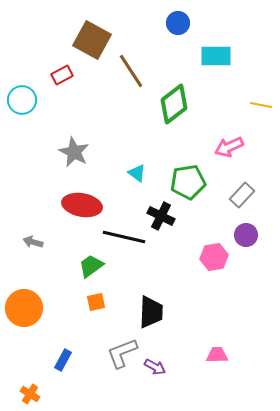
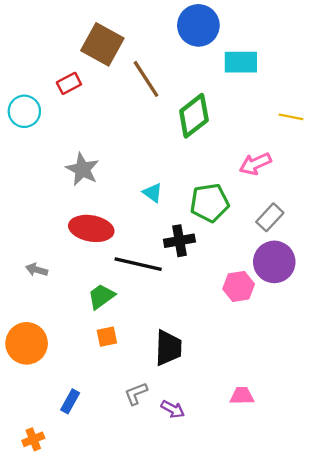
blue circle: (178, 23) -> (198, 25), size x1.6
black cross: (161, 216) -> (179, 241), turned -36
purple circle: (246, 235) -> (274, 262), size x1.6
gray L-shape: (122, 353) -> (136, 394), size x0.7
orange cross: (30, 394) -> (33, 439), turned 36

